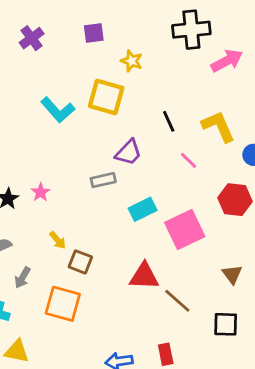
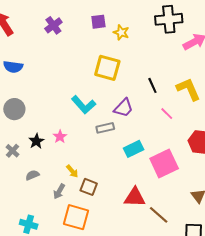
yellow star: (132, 61) -> (121, 32), moved
cyan L-shape: (58, 110) -> (84, 105), moved
gray arrow: (23, 278) -> (59, 191), moved

